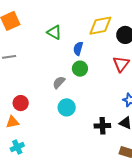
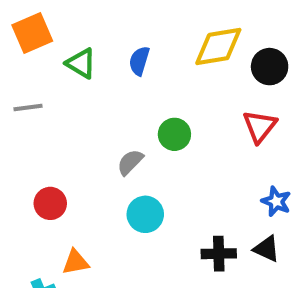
green triangle: (54, 32) -> (81, 63), moved
blue semicircle: (78, 49) -> (139, 61), moved
orange triangle: (12, 122) -> (76, 262), moved

